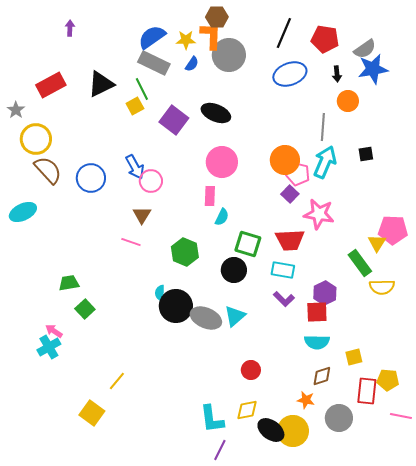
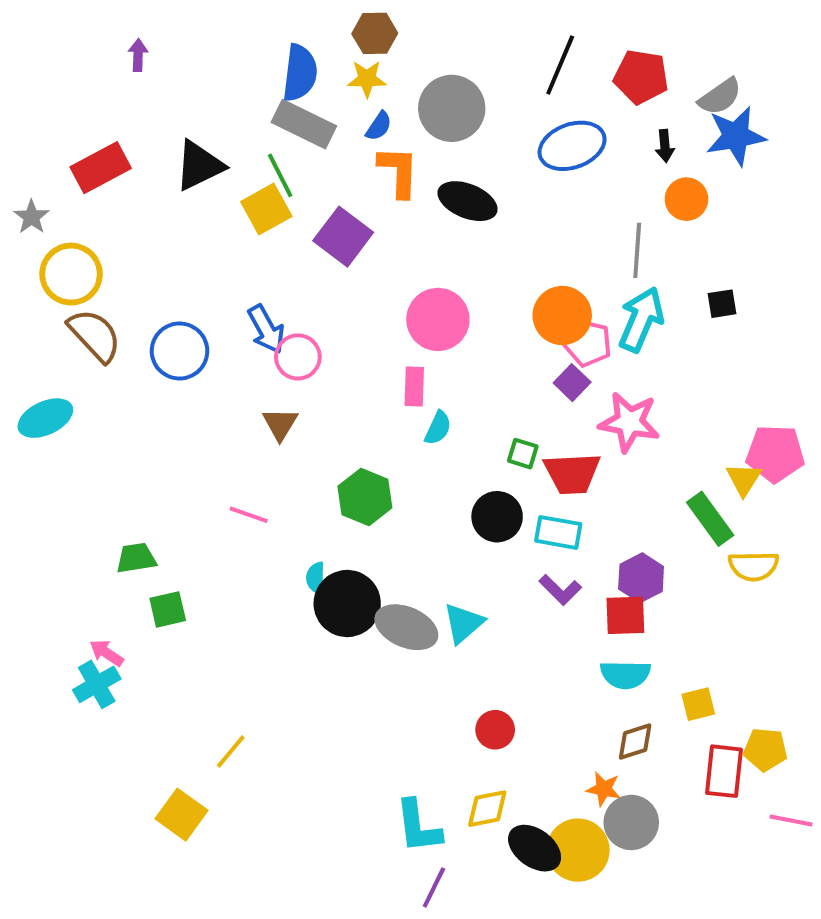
brown hexagon: (217, 17) -> (375, 33), moved
orange L-shape: (211, 36) -> (398, 172), moved
blue semicircle: (152, 37) -> (300, 73), turned 132
yellow square: (135, 106) -> (266, 209), size x1.4
black ellipse: (216, 113) -> (468, 201), moved
pink line: (131, 242) -> (249, 515), moved
green square: (248, 244) -> (523, 454), moved, size x0.6
black circle: (234, 270) -> (497, 517), moved
green square: (85, 309) -> (168, 609), turned 30
gray circle: (339, 418) -> (631, 822), moved

